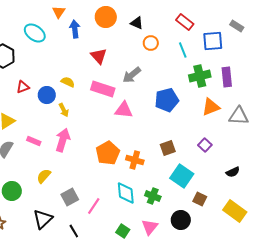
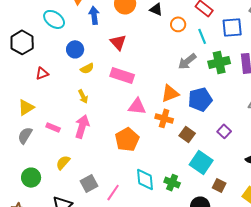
orange circle: (151, 43) -> (178, 24), moved
gray arrow: (132, 75) -> (187, 61), moved
yellow semicircle: (68, 82) -> (87, 68), turned 128
blue circle: (47, 95) -> (75, 49), moved
blue pentagon: (167, 100) -> (200, 99), moved
orange triangle: (211, 107) -> (170, 93), moved
pink triangle: (124, 110) -> (137, 106), moved
brown square: (168, 148) -> (187, 134), turned -35
orange cross: (135, 160) -> (164, 118), moved

